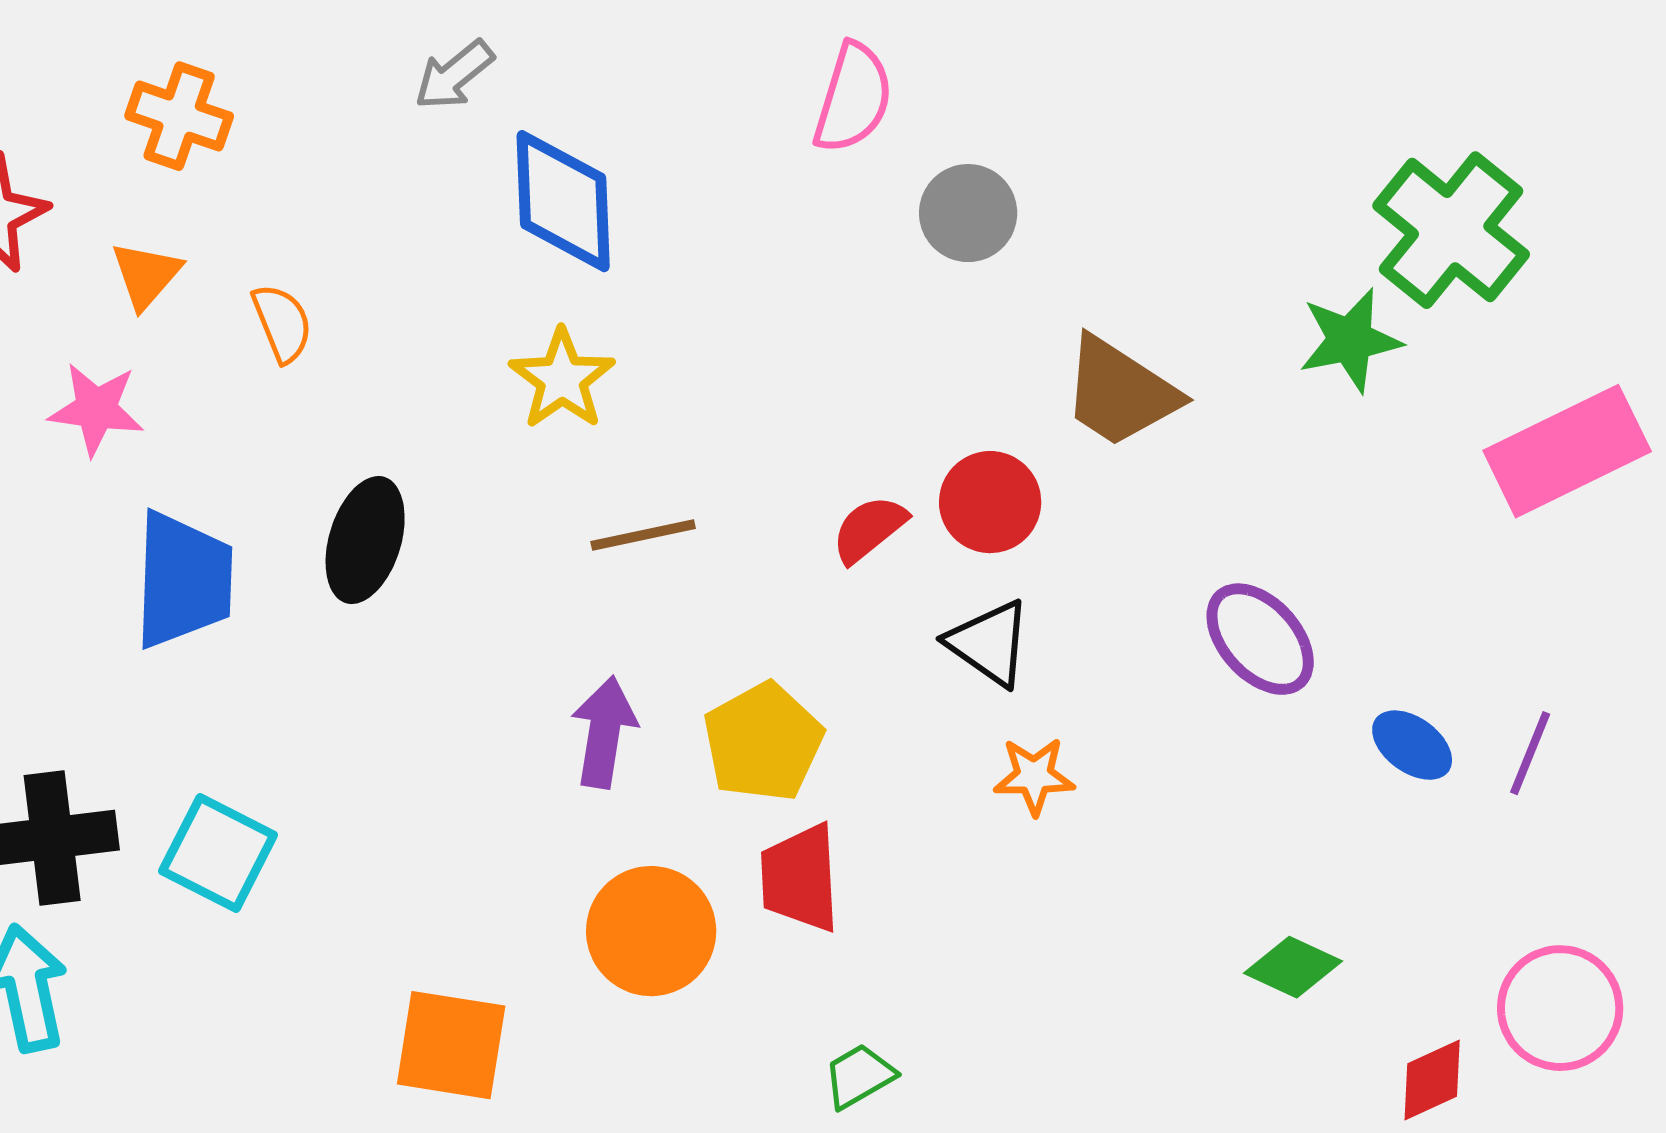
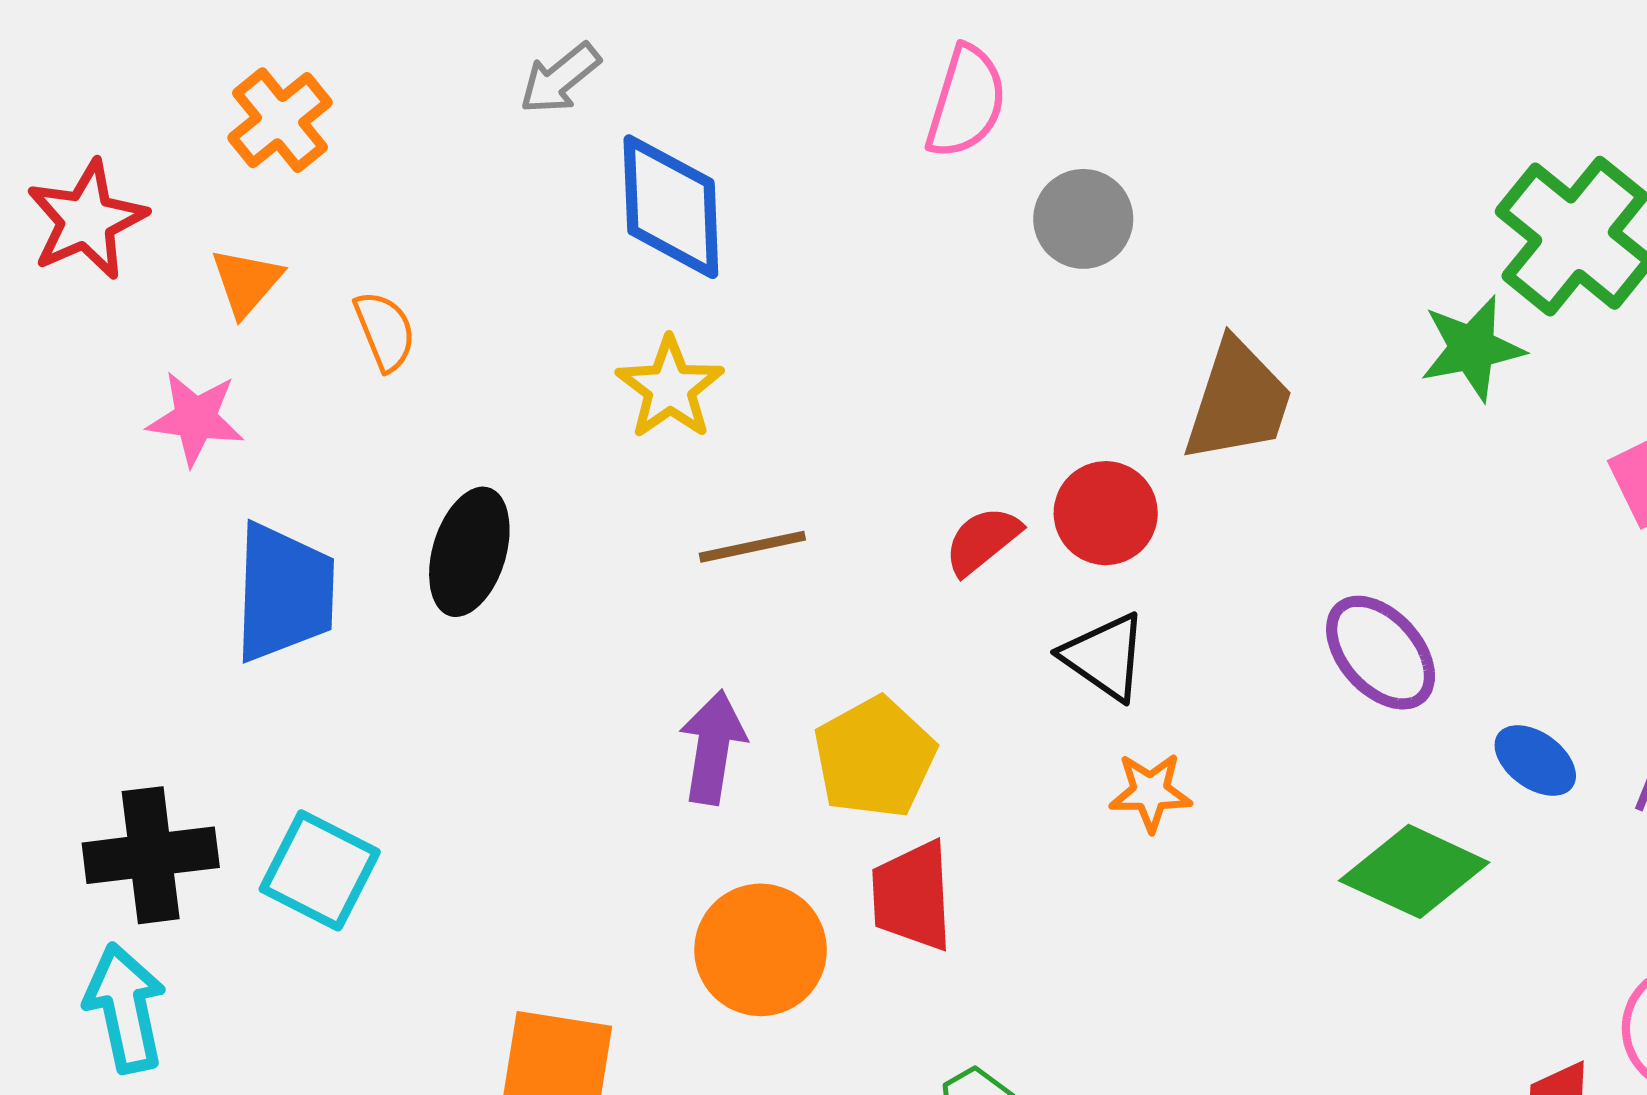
orange cross: (179, 116) -> (280, 120), turned 32
brown trapezoid: (1120, 392) -> (1238, 401), turned -105
green diamond: (1293, 967) -> (1414, 871), moved, size x1.5

